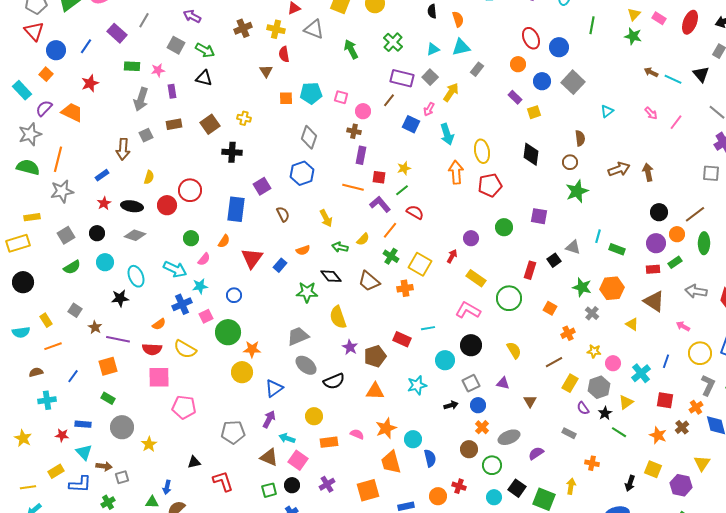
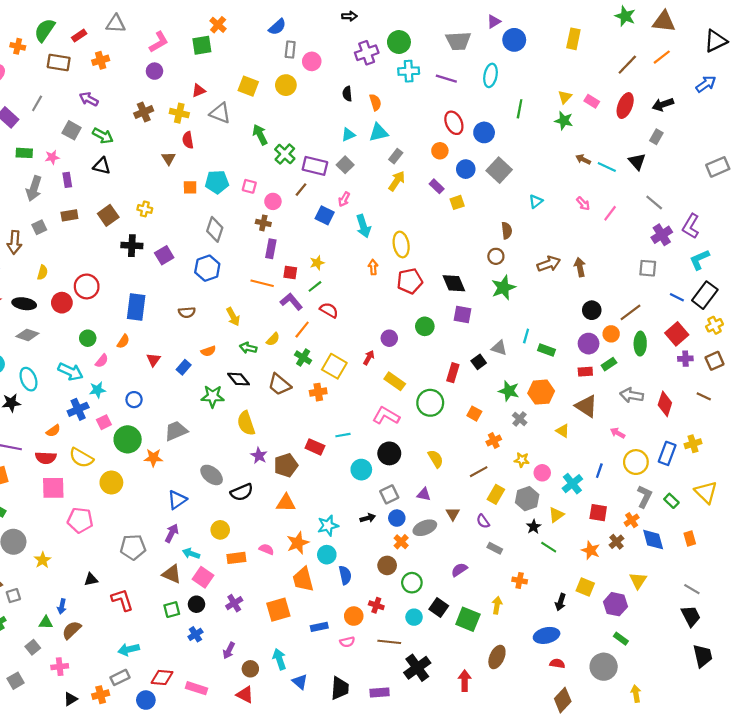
green cross: (393, 42) -> (285, 154), moved
yellow arrow: (451, 92) -> (397, 181), moved
black diamond: (531, 154) -> (454, 283), moved, turned -30
orange arrow: (456, 172) -> (373, 267), size x0.6
purple square: (262, 186) -> (164, 255), moved
brown semicircle: (283, 214) -> (187, 312), turned 112
red triangle: (252, 258) -> (153, 360), size x0.6
gray trapezoid: (298, 336) -> (176, 431), moved
yellow circle: (242, 372) -> (111, 482), moved
cyan star: (417, 385) -> (328, 526), moved
purple semicircle: (583, 408) -> (483, 521), moved
gray ellipse: (509, 437) -> (425, 528), moved

